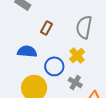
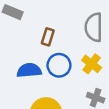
blue circle: (54, 66) -> (59, 65), moved

